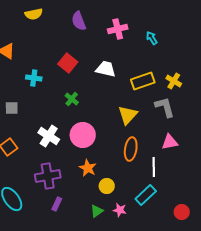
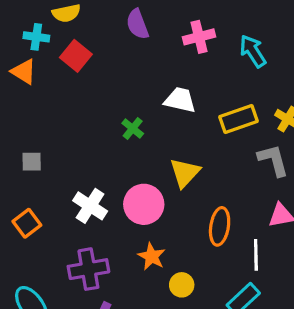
cyan arrow: (152, 38) -> (253, 51), size x1.5
red square: (68, 63) -> (76, 56), moved
cyan cross: (34, 78) -> (36, 37), moved
green cross: (72, 99) -> (133, 128), moved
yellow triangle: (128, 115) -> (185, 173), moved

